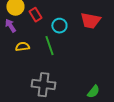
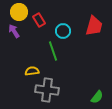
red trapezoid: (90, 21) -> (94, 26), turned -85
yellow semicircle: (22, 47) -> (32, 71), moved

